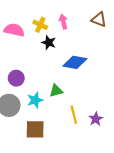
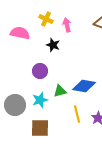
yellow cross: (40, 25) -> (46, 19), moved
blue diamond: (75, 62) -> (84, 86), moved
purple circle: (16, 78) -> (40, 71), moved

